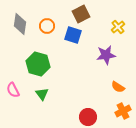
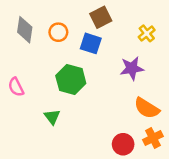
green hexagon: (38, 64) -> (71, 80), moved
orange semicircle: (118, 87) -> (147, 108), size x1.5
pink semicircle: (13, 90) -> (16, 87), moved
red circle: (88, 117) -> (123, 144), moved

